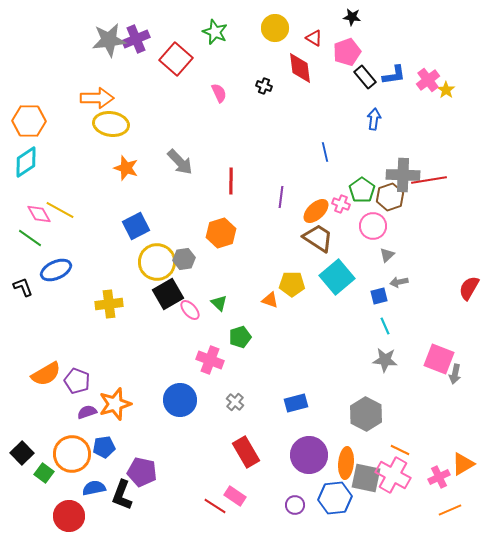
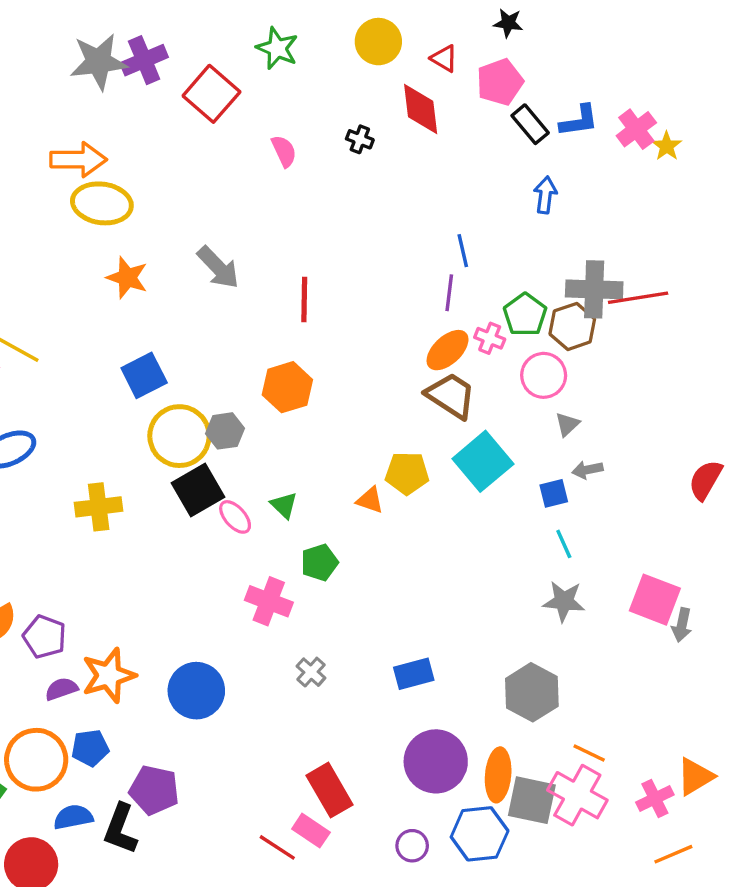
purple line: (281, 197) -> (449, 293), moved
blue circle: (180, 400) -> (196, 691), moved
red rectangle: (246, 452) -> (330, 790), moved

